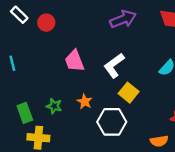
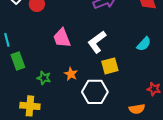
yellow square: (129, 93) -> (110, 66), turned 36
green rectangle: (25, 113) -> (18, 61), moved

